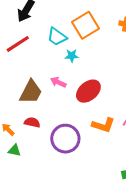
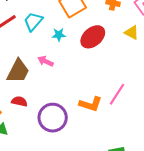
cyan trapezoid: (57, 37) -> (33, 21), moved, turned 95
red ellipse: (88, 91) -> (93, 37), moved

